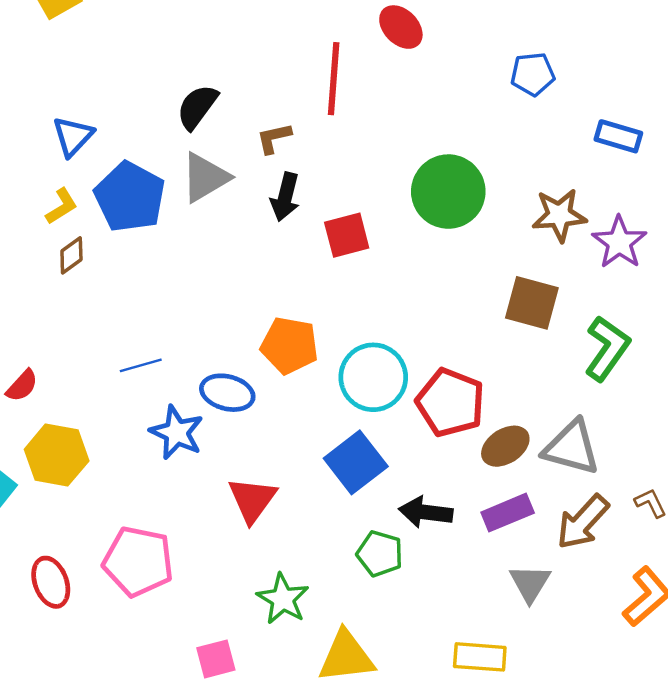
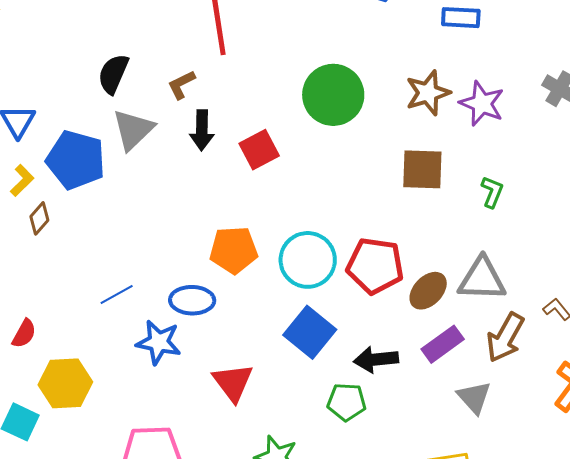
green L-shape: (607, 348) -> (492, 192), size x0.6

